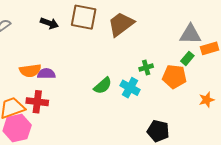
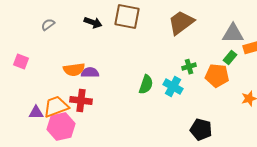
brown trapezoid: (121, 24) -> (181, 23), moved
green semicircle: (103, 86) -> (146, 85), turned -30

